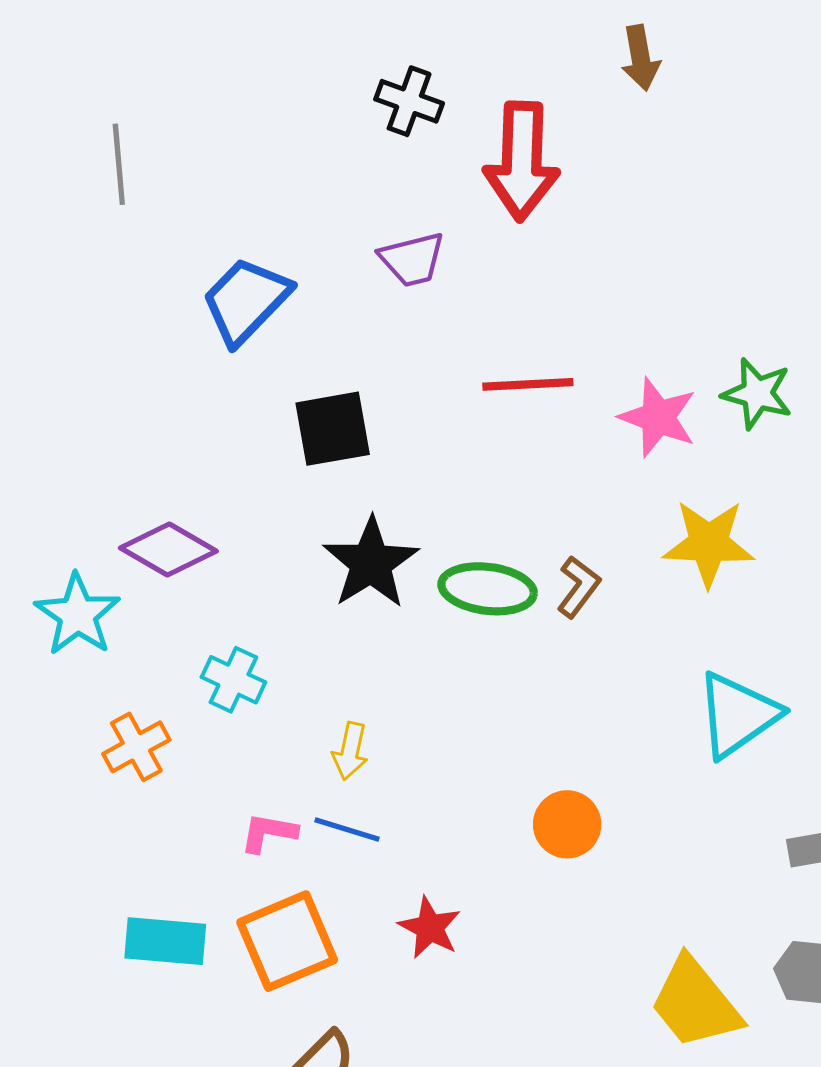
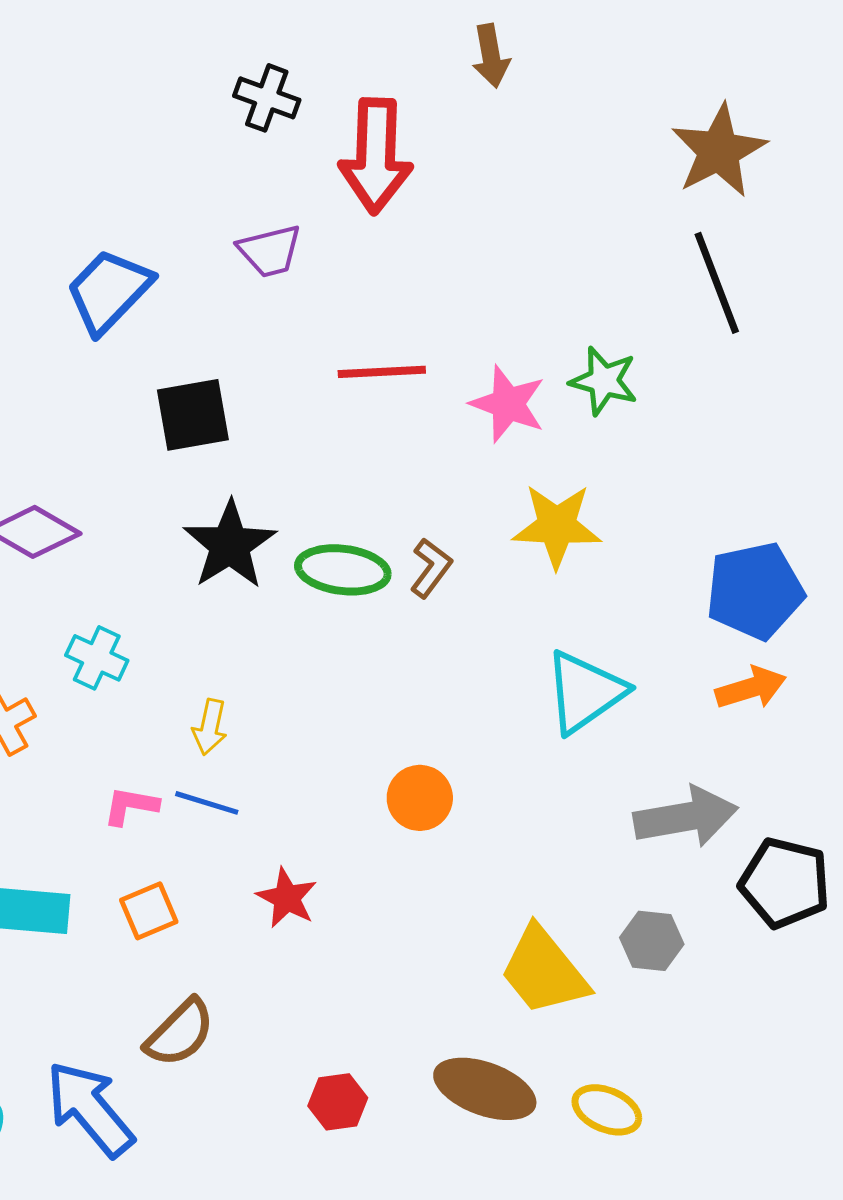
orange square: (287, 941) -> (149, 911), size x0.6

